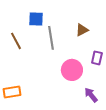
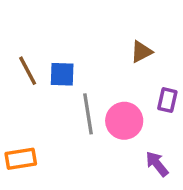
blue square: (36, 19) -> (62, 74), moved
gray line: (51, 38) -> (88, 114), moved

